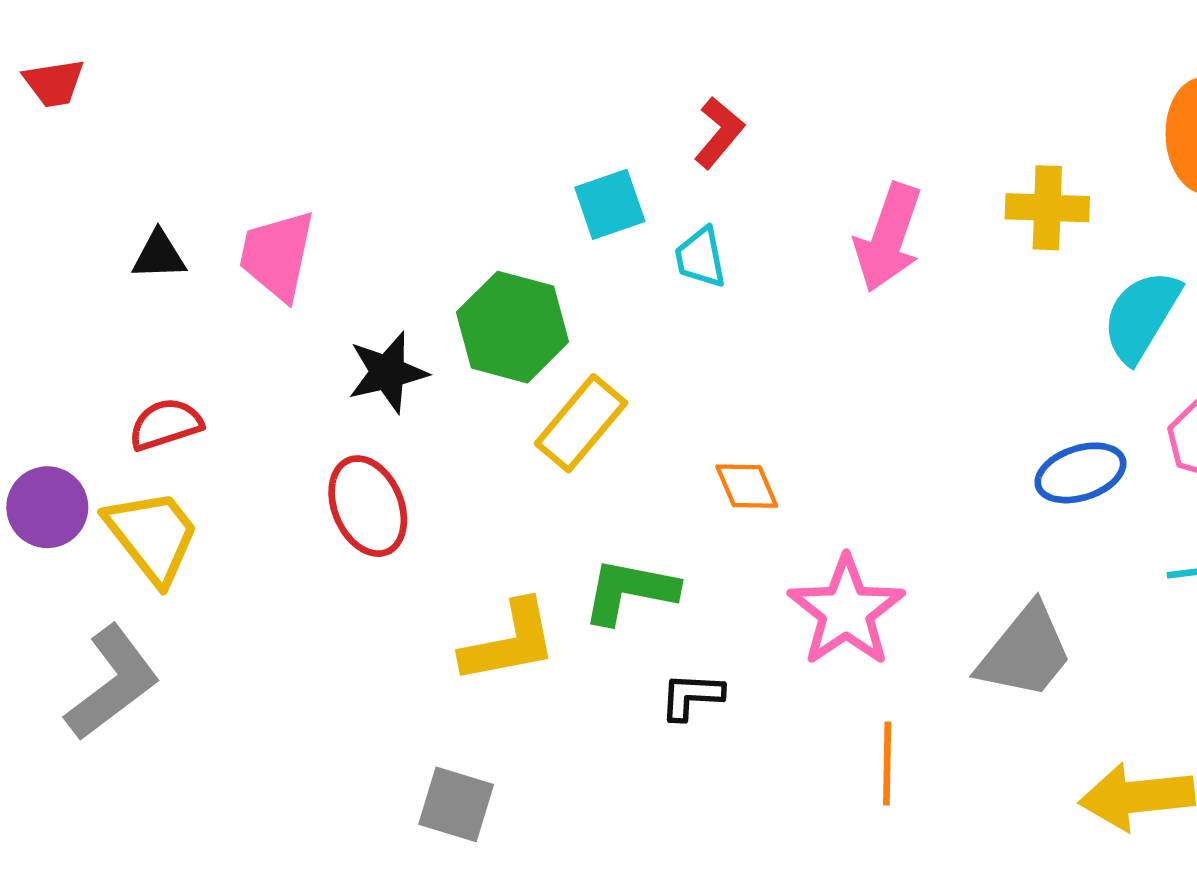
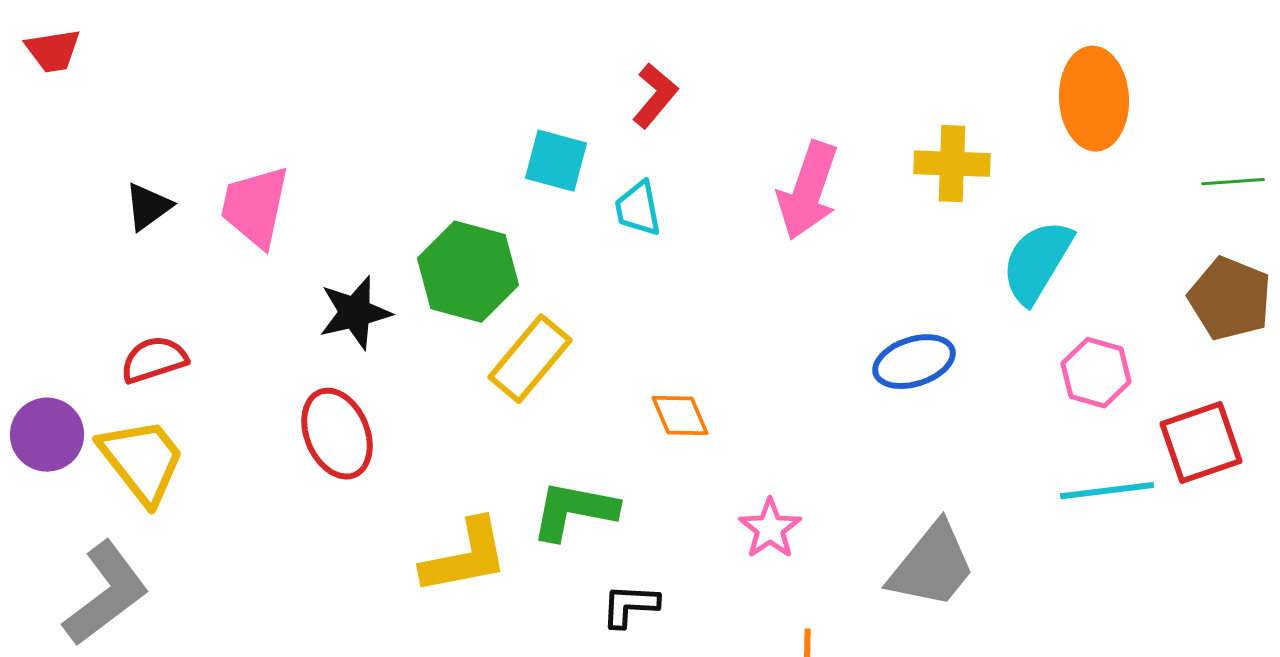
cyan square: (610, 204) -> (556, 161), turned 34
black triangle: (159, 255) -> (148, 207), turned -34
blue ellipse: (1080, 473) -> (914, 362), moved
pink star: (846, 611) -> (770, 529), size x0.6

